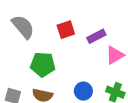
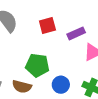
green pentagon: (43, 64) -> (37, 65), moved

